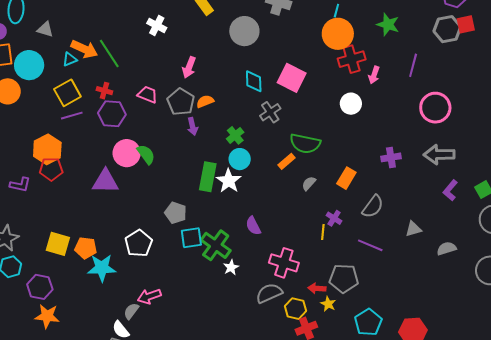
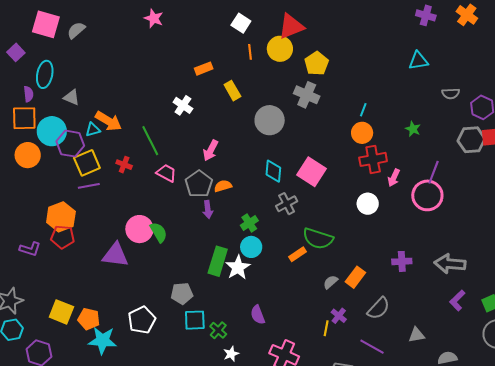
green star: (388, 25) -> (413, 129), size x0.7
orange circle: (338, 34) -> (362, 133), size x0.7
green line: (109, 54) -> (150, 141), moved
pink circle: (435, 108) -> (427, 195), moved
purple hexagon: (112, 114) -> (70, 144), moved
gray semicircle: (309, 183) -> (331, 282), moved
gray pentagon: (176, 213) -> (182, 294), turned -30
green cross: (216, 245) -> (218, 330), size x0.6

